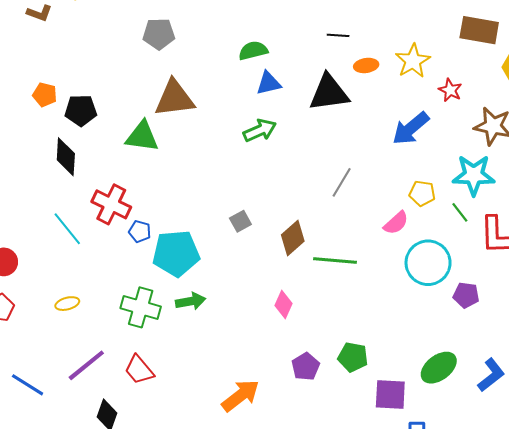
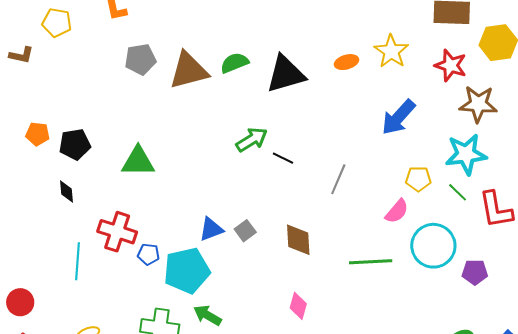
black line: (338, 35) -> (283, 158), moved, turned 30
blue triangle: (269, 83) -> (211, 229), moved
red star: (450, 90) -> (451, 65), moved, size x1.4
black triangle: (329, 93) -> (286, 74), moved
brown triangle: (174, 98) -> (189, 71), moved
black diamond: (66, 157) -> (67, 191), size x0.6
cyan line: (67, 229) -> (78, 261), turned 51
brown diamond: (293, 238) -> (298, 240), turned -44
green line: (335, 261) -> (371, 262), moved
green arrow: (191, 301) -> (207, 315), turned -132

